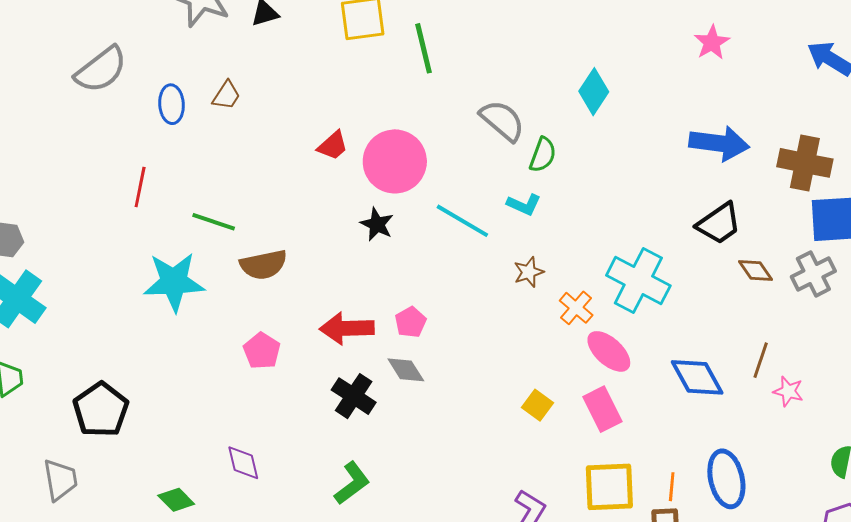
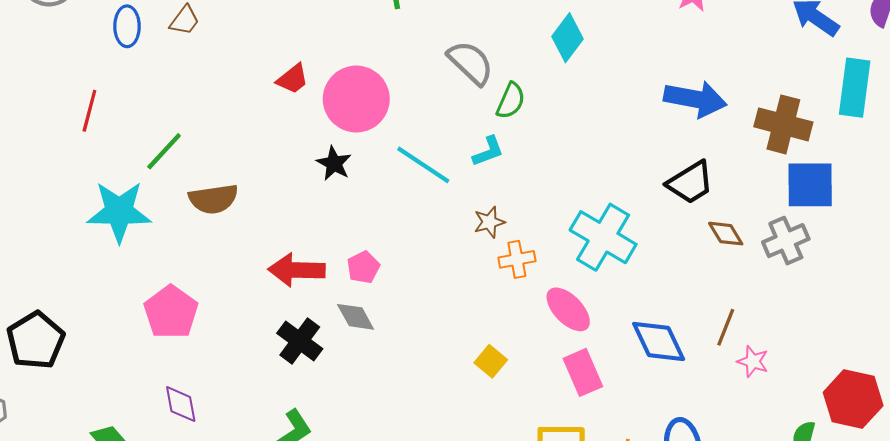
cyan L-shape: (524, 205) -> (488, 151), turned -48
green line: (214, 222) -> (164, 151), turned -69
orange cross: (576, 308) -> (517, 259), moved, turned 36
pink pentagon: (262, 351) -> (171, 312), moved, size x1.4
pink rectangle: (602, 409) -> (583, 372), moved

